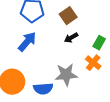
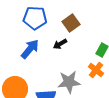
black arrow: (71, 38) -> (60, 44), moved

